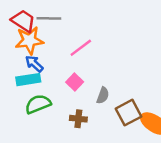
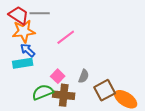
pink square: (75, 82) -> (58, 76), moved
green semicircle: (38, 104) -> (43, 92), moved
brown cross: (78, 119) -> (64, 95), size x1.5

